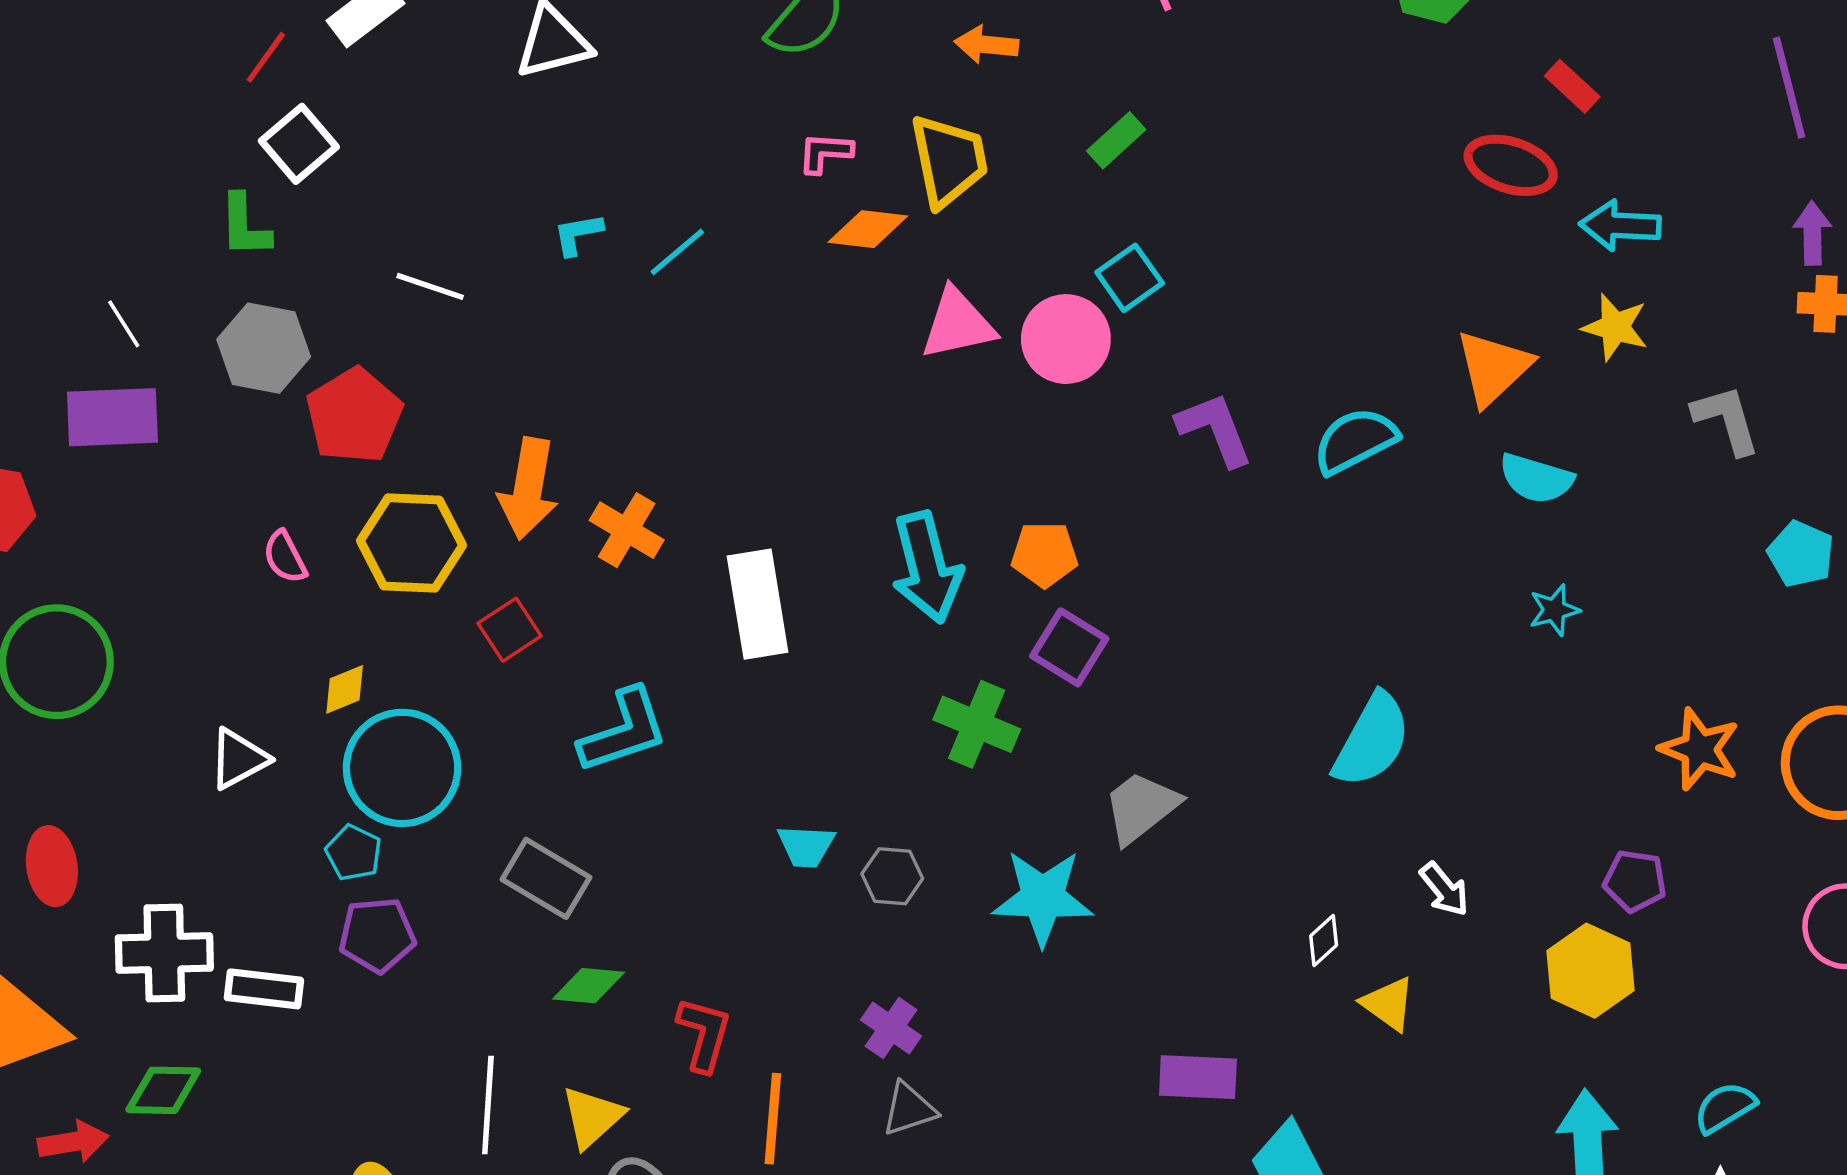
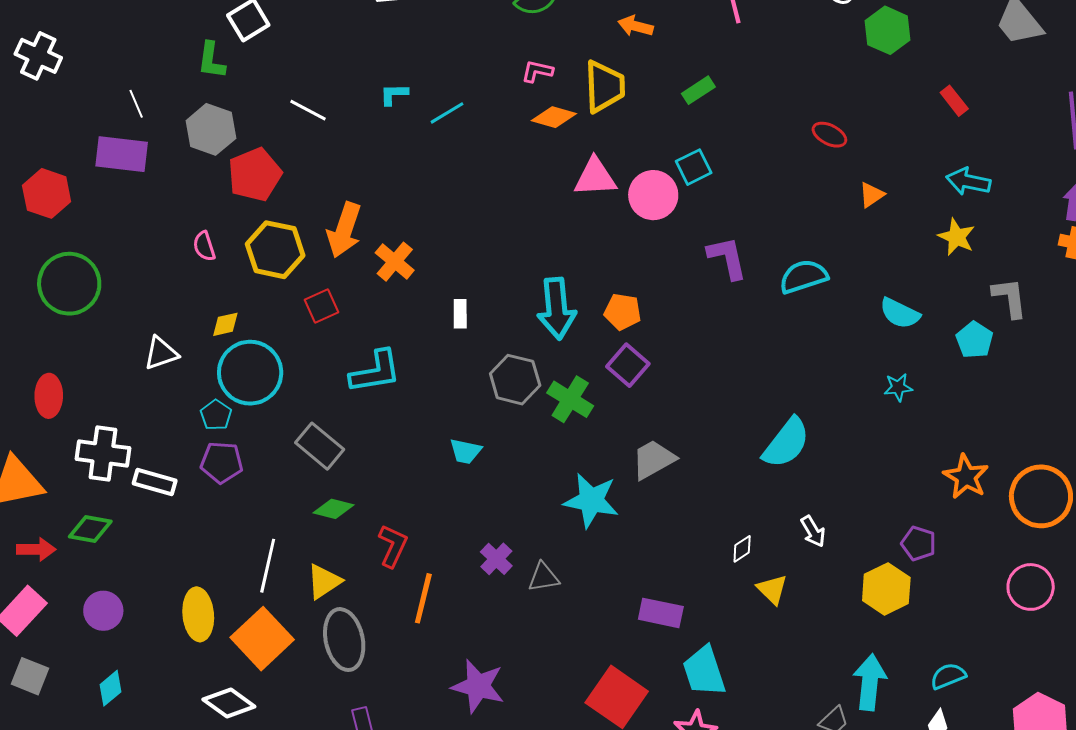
red ellipse: (1511, 165) -> (829, 135), moved, size x0.7
orange triangle: (1493, 368) -> (872, 195), moved, size x0.6
cyan pentagon: (1801, 554) -> (975, 340), moved
white rectangle: (758, 604) -> (460, 314), size x0.5
gray hexagon: (892, 876) -> (515, 380), moved, size x1.5
gray triangle: (909, 1109) -> (543, 577), moved

